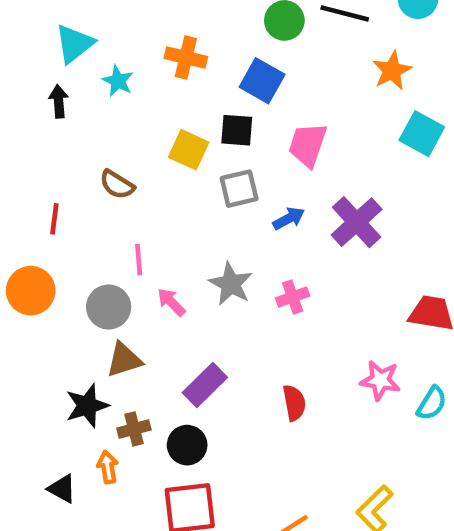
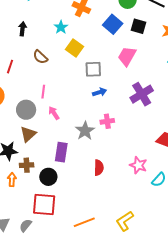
cyan star: (118, 81) -> (61, 27), moved
black arrow: (59, 101) -> (22, 29), moved
black square: (237, 130) -> (139, 26), moved
blue arrow: (289, 218) -> (100, 92), moved
gray star: (231, 284) -> (85, 131), moved
brown triangle: (124, 360) -> (28, 134), turned -36
purple rectangle: (205, 385) -> (61, 152), turned -48

